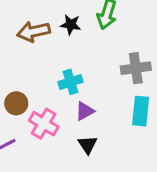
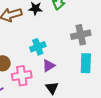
pink cross: (44, 124) -> (22, 76), turned -36

